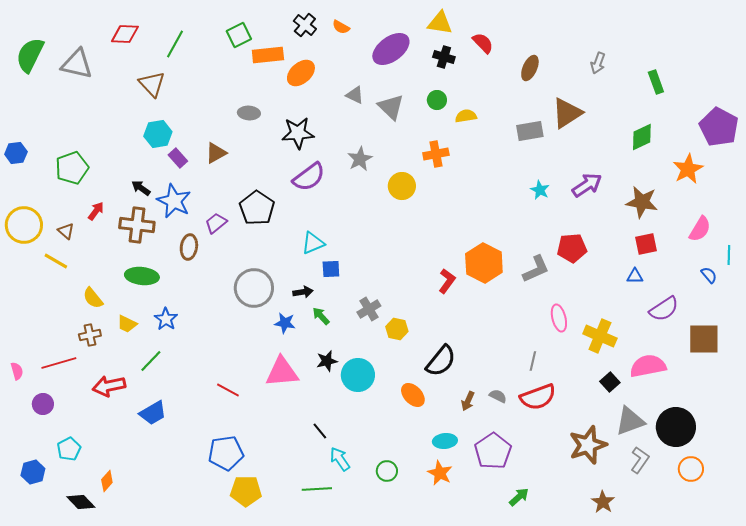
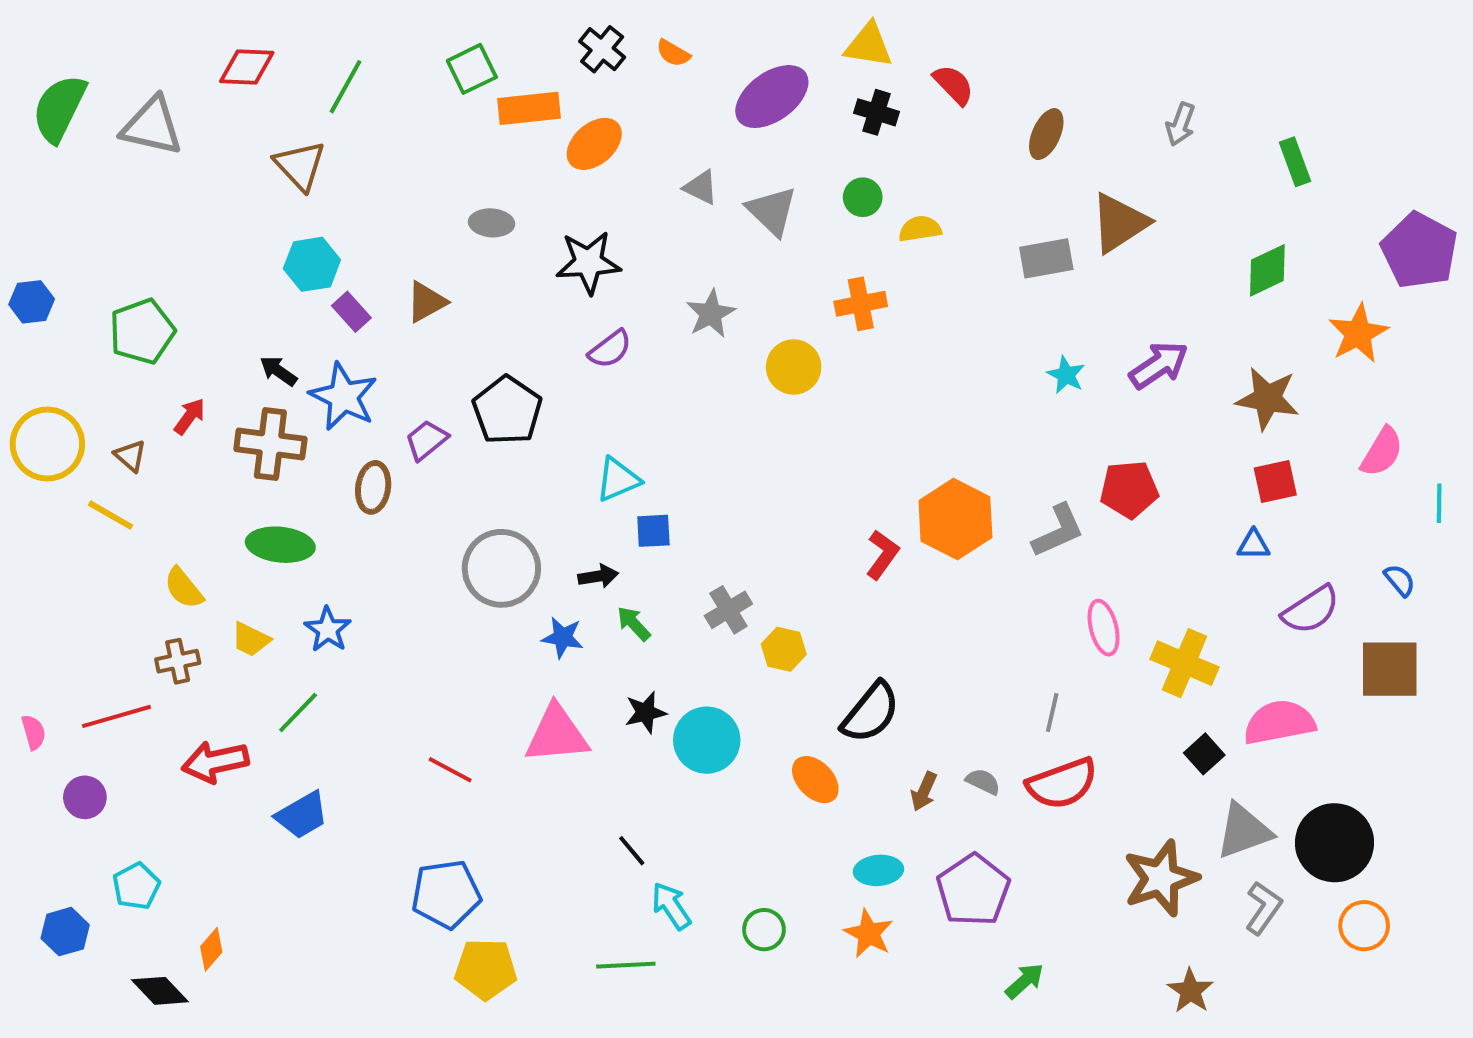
purple semicircle: (309, 177) -> (610, 349), size x0.7
blue semicircle: (709, 275) -> (1400, 580), moved

